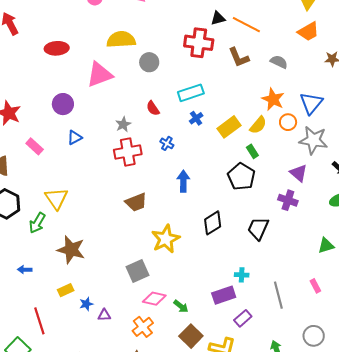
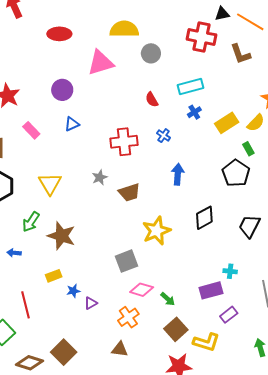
gray star: (123, 124) -> (100, 177), moved
green arrow: (37, 223) -> (31, 222), moved
purple triangle: (104, 315) -> (91, 303), turned -32

